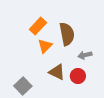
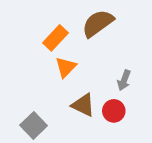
brown semicircle: (67, 34) -> (98, 23), moved, turned -115
gray arrow: (85, 55) -> (124, 80), turned -56

